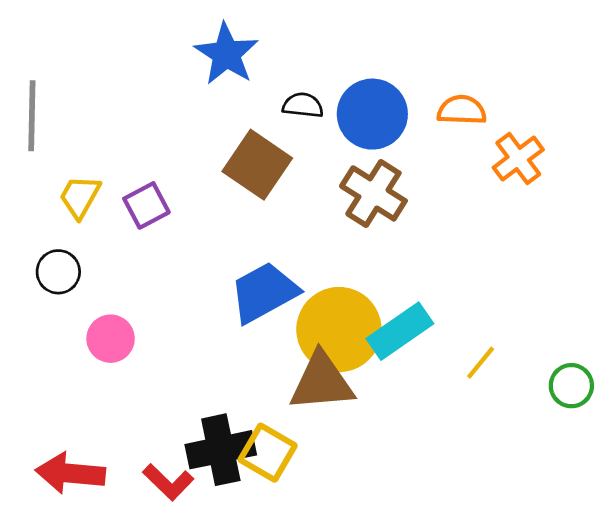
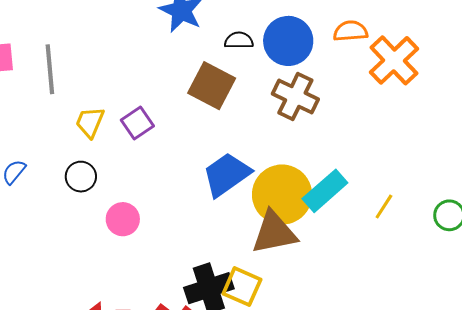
orange cross: (518, 159) -> (394, 60), size x1.4

